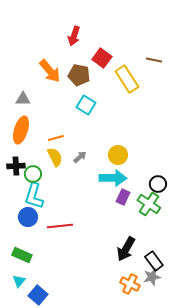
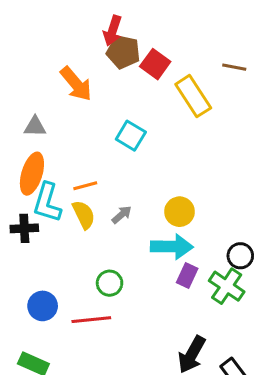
brown pentagon: (79, 75) -> (123, 52), moved
green circle: (33, 174) -> (110, 283), moved
cyan L-shape: (34, 196) -> (47, 203), moved

